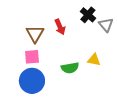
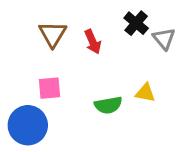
brown triangle: (35, 34) -> (53, 34), moved
blue circle: (32, 81) -> (28, 125), moved

